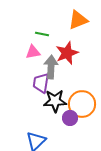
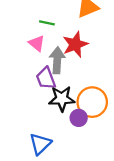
pink triangle: (33, 52) -> (37, 43), turned 49
purple trapezoid: (41, 83) -> (46, 78), turned -30

